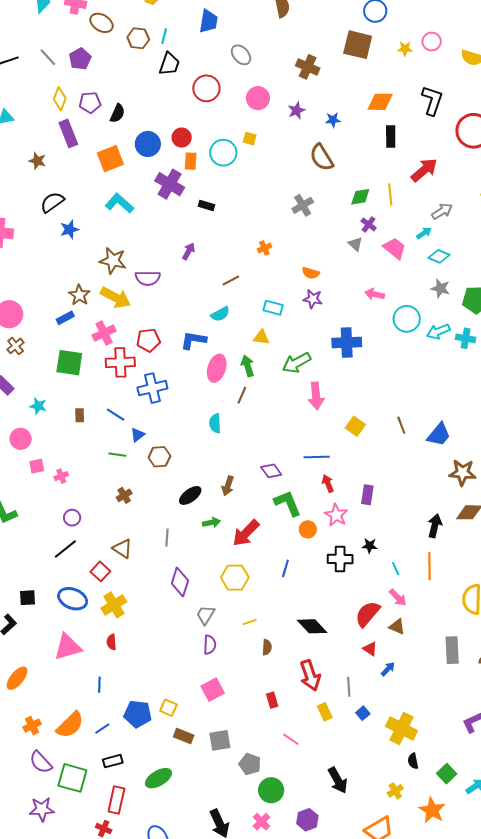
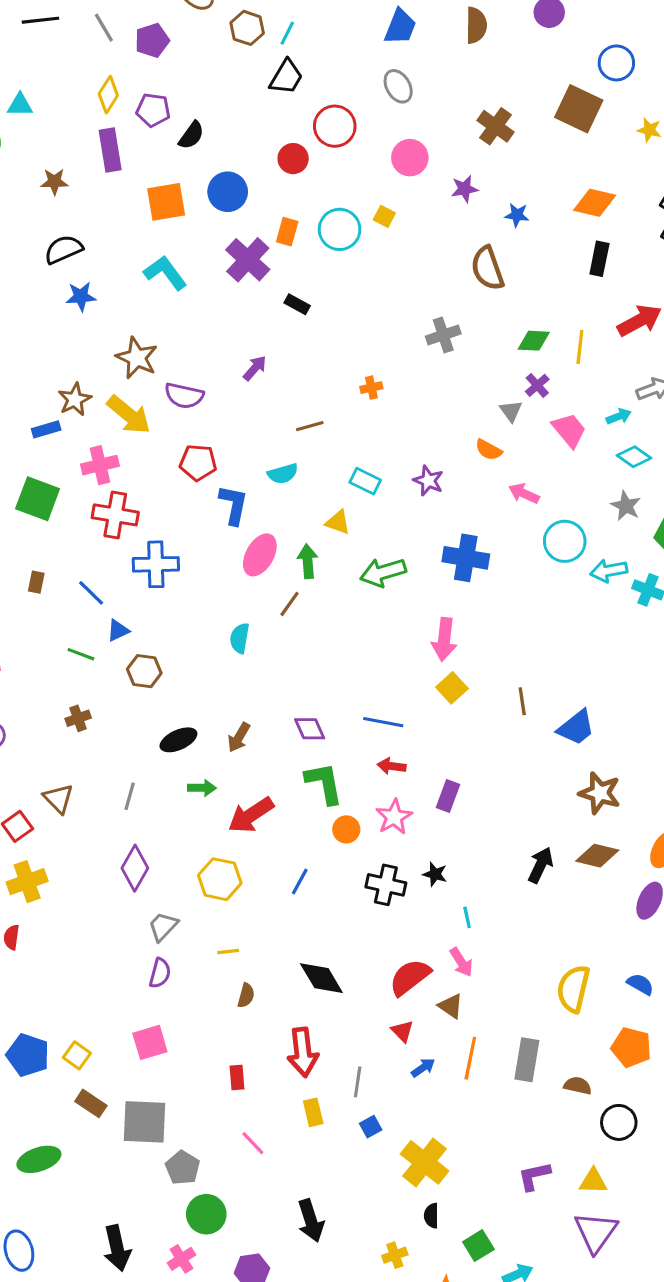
blue trapezoid: (209, 21) -> (400, 27), moved
red circle: (182, 138) -> (293, 159), moved
brown star: (37, 161) -> (54, 182), turned -30
orange semicircle: (311, 273) -> (489, 450), moved
red pentagon: (148, 340) -> (198, 463), moved
blue L-shape: (193, 340) -> (234, 505), turned 80
pink arrow: (316, 396) -> (444, 639), moved
red arrow: (328, 483) -> (392, 766), turned -72
orange line: (430, 566) -> (470, 1058), moved
gray square: (220, 740) -> (144, 1122), size x1.4

